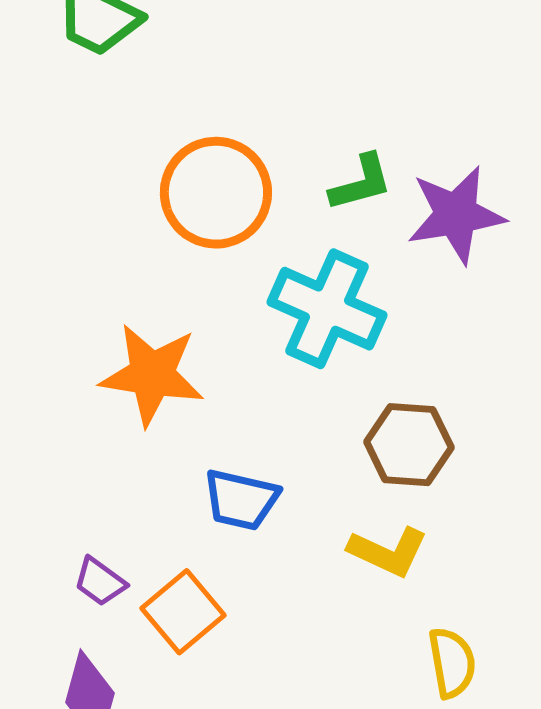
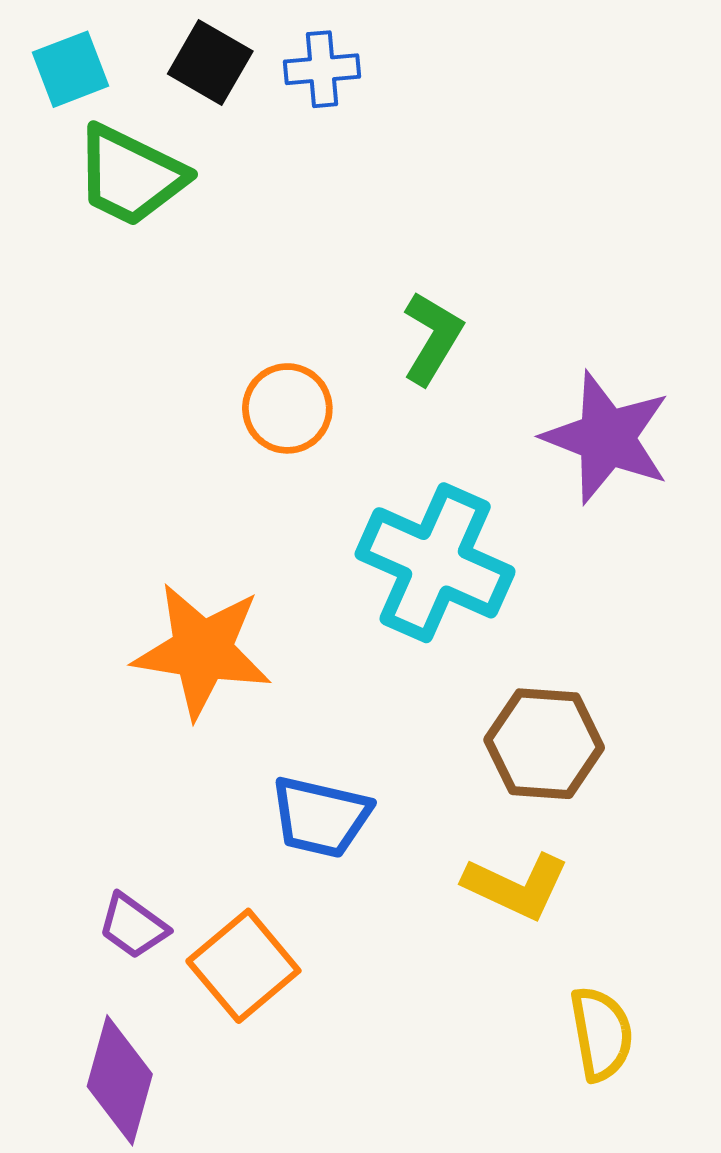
green L-shape: (361, 183) -> (432, 338), moved, turned -44
orange circle: (216, 193) -> (287, 408), size x0.6
purple star: (456, 215) -> (607, 438), turned 30

